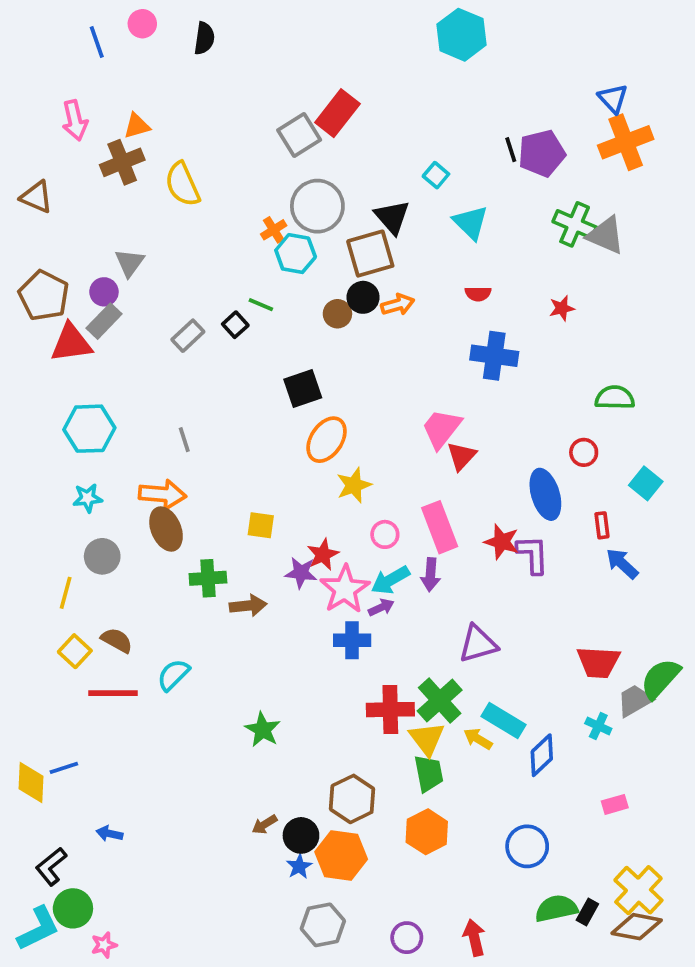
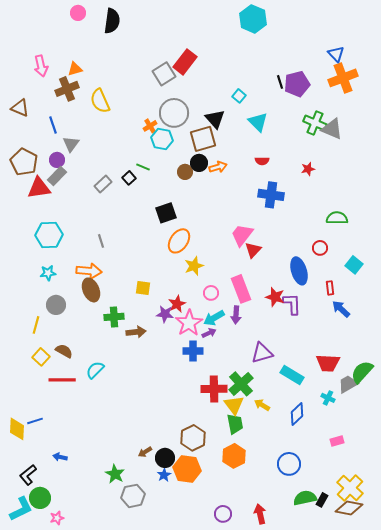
black semicircle: (204, 38) -> (112, 21), size x1.4
blue line: (97, 42) -> (53, 125), moved
cyan rectangle: (503, 721) -> (292, 375), moved
green star: (263, 730) -> (115, 474), moved
gray hexagon: (323, 925) -> (133, 496), moved

